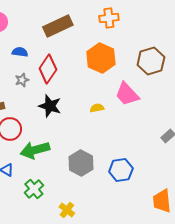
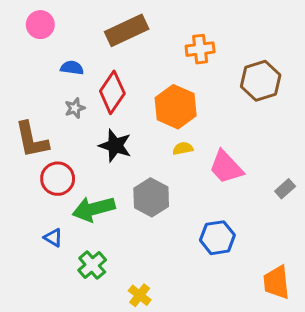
orange cross: (109, 18) -> (200, 49), moved
orange hexagon: (101, 58) -> (176, 107), moved
pink trapezoid: (127, 94) -> (226, 167), moved
gray hexagon: (81, 163) -> (151, 197), moved

